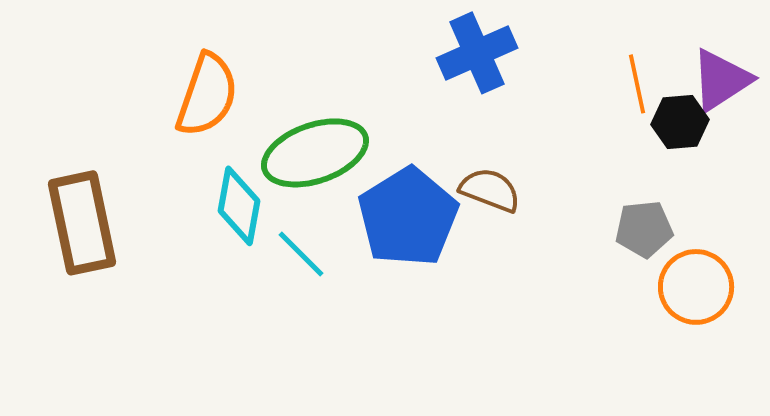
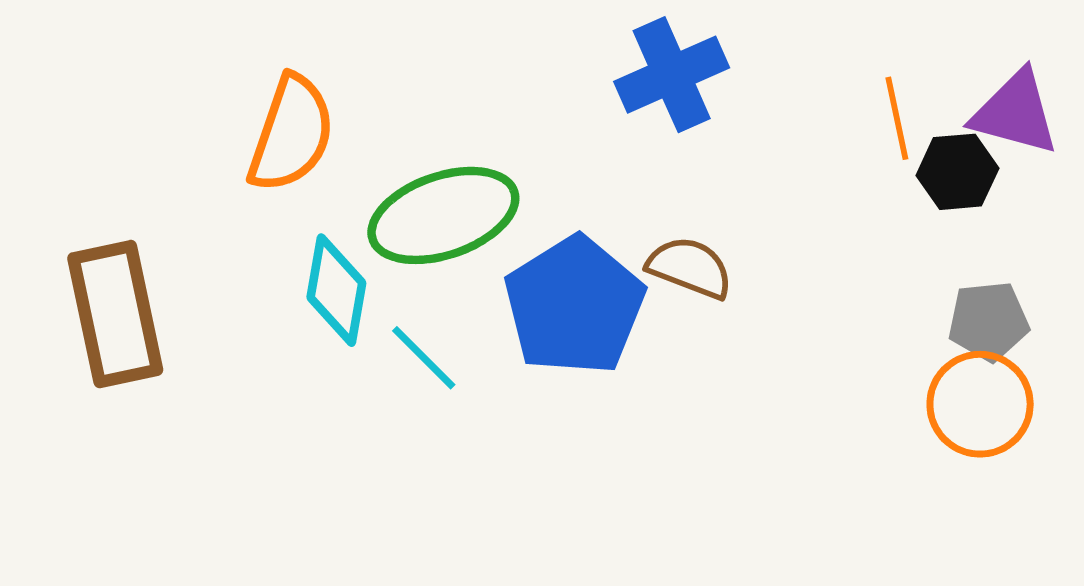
purple triangle: (721, 80) -> (1015, 113), turned 48
gray pentagon: (644, 229) -> (988, 321), moved

